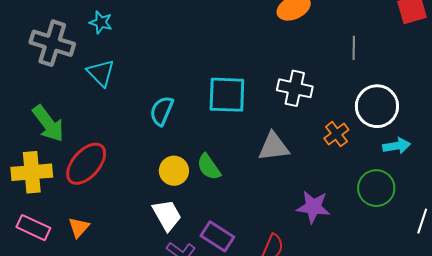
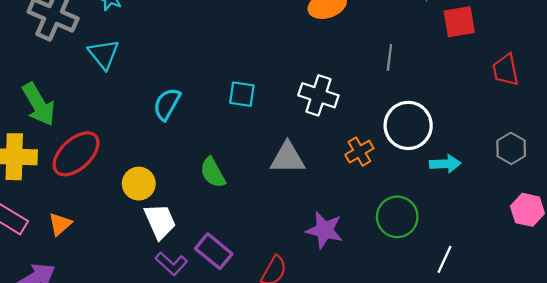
cyan square: (227, 95) -> (242, 94), size x0.6
cyan arrow: (397, 146) -> (445, 164), moved
yellow circle: (174, 171) -> (139, 184), moved

